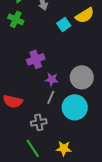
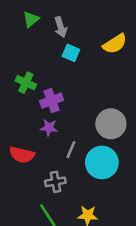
green cross: (16, 19) -> (26, 83), moved
cyan square: (64, 24) -> (71, 53), moved, turned -32
purple star: (52, 79) -> (49, 128), moved

